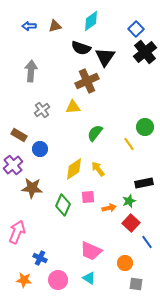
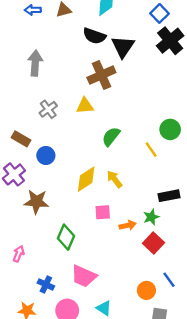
green diamond: (63, 205) -> (66, 237), moved
pink arrow: (17, 232) -> (19, 254), size x0.6
blue line: (147, 242) -> (169, 280), moved
pink trapezoid: (91, 251) -> (84, 276), moved

